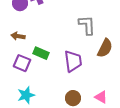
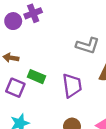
gray L-shape: (87, 25) -> (88, 46), turned 110

